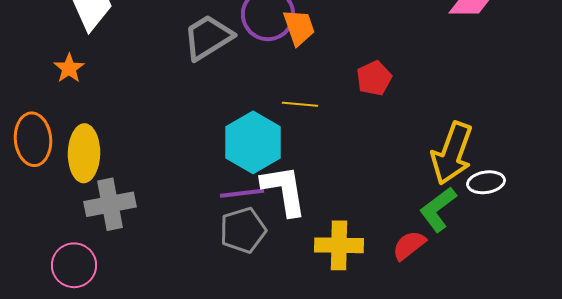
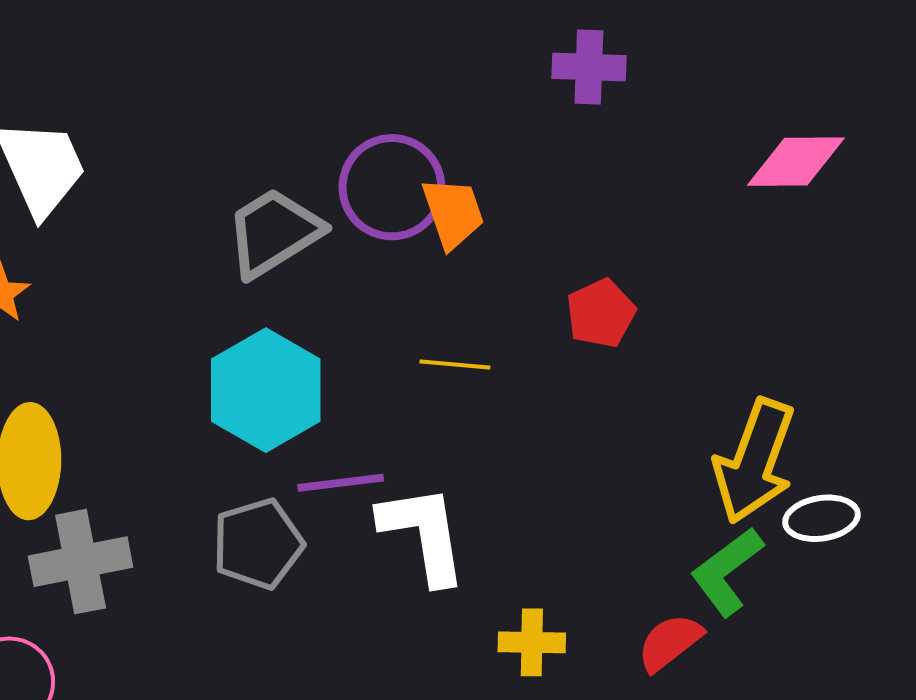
cyan hexagon: (253, 142) -> (266, 390), moved
purple line: (242, 193) -> (341, 483), moved
gray pentagon: (243, 230) -> (258, 544), moved
yellow cross: (339, 245) -> (532, 642), size x0.7

